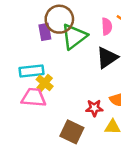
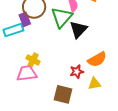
green triangle: (74, 36) -> (62, 17), moved
cyan rectangle: (31, 71) -> (13, 30), moved

